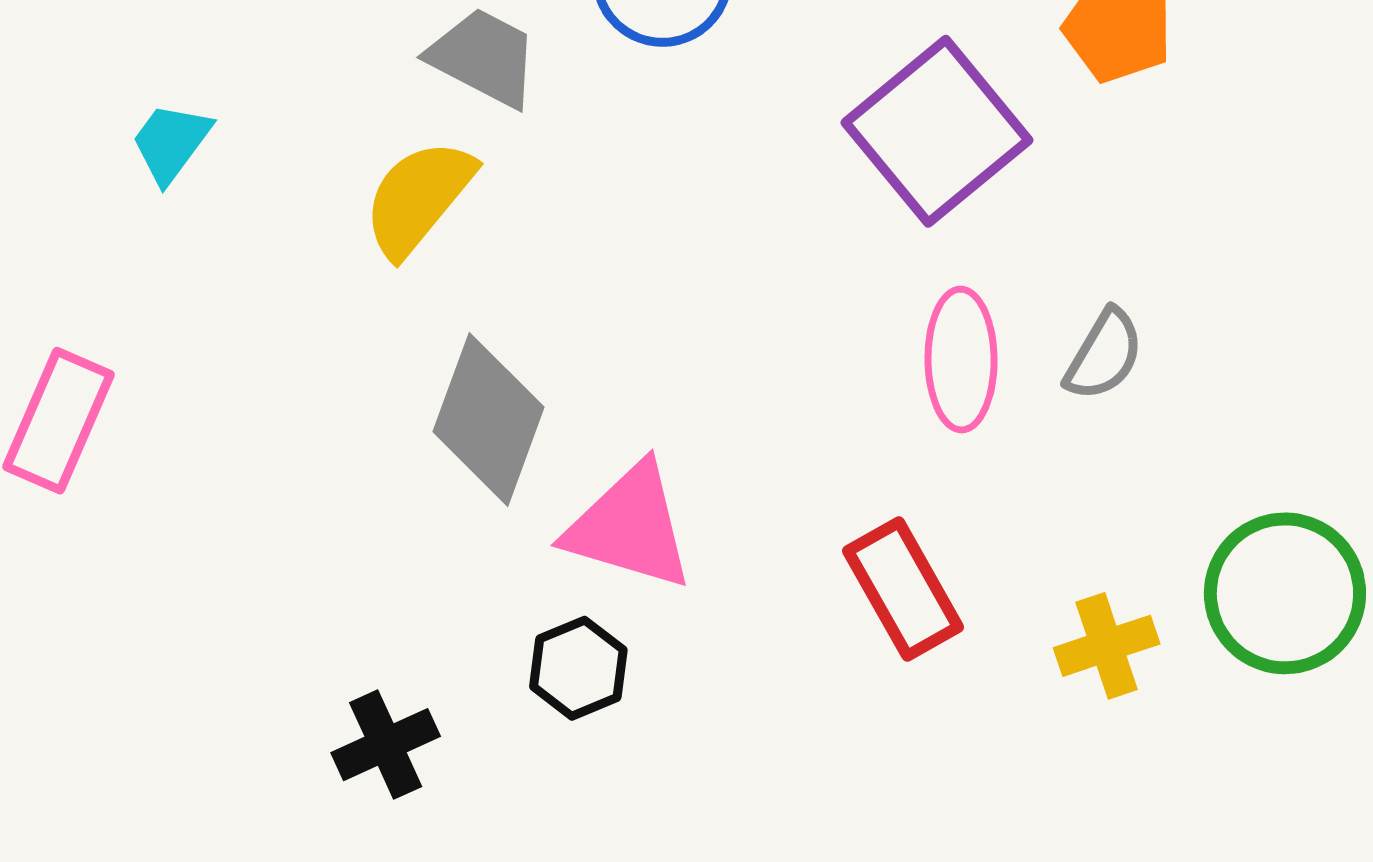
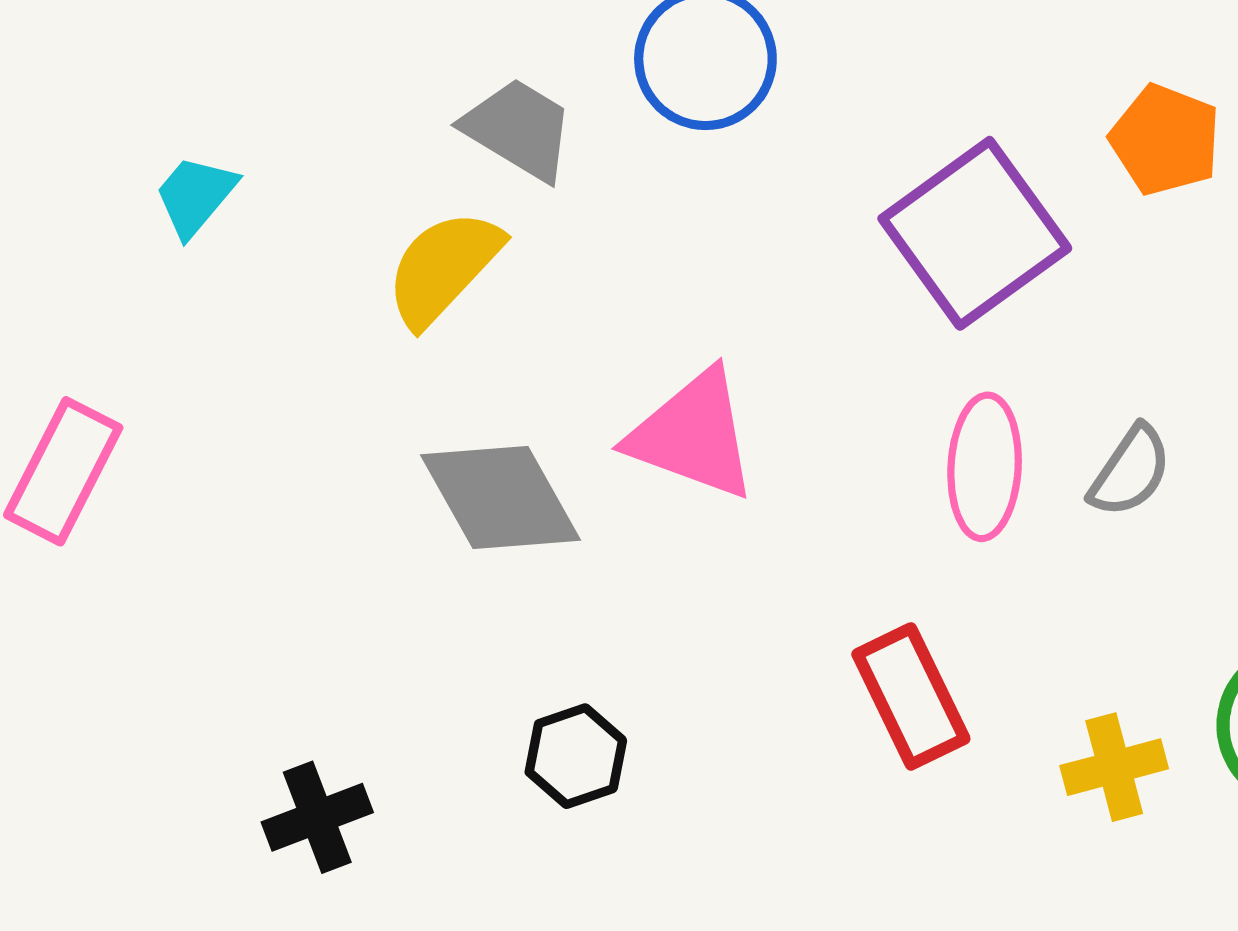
gray diamond: (488, 419) -> (500, 498), turned -53
pink triangle: (630, 527) -> (693, 435), moved
black cross: (386, 745) -> (317, 817), moved

